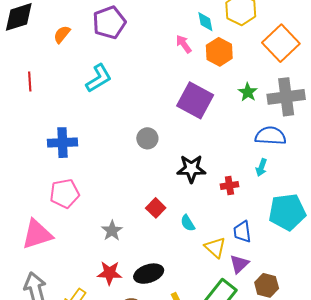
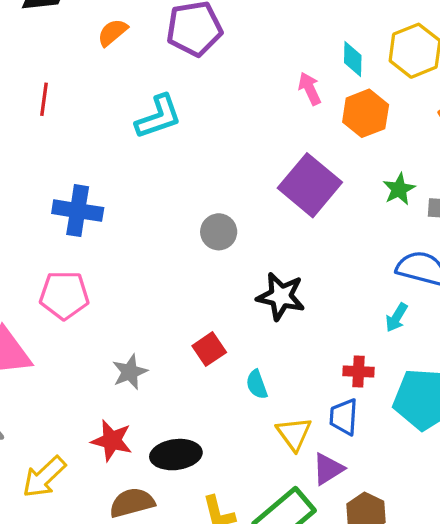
red cross: (229, 185) -> (359, 372), moved

